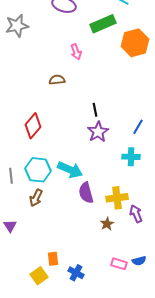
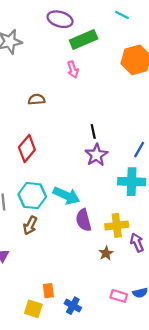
green rectangle: (103, 24) -> (84, 40), moved
brown semicircle: (57, 80) -> (37, 99), moved
cyan cross: (131, 157) -> (132, 182), size x1.4
yellow square: (39, 276) -> (33, 309), turned -36

